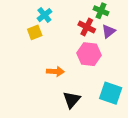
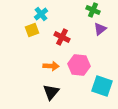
red cross: (87, 27) -> (62, 37), moved
pink hexagon: (89, 54) -> (79, 65), moved
black triangle: (72, 100) -> (51, 92), moved

